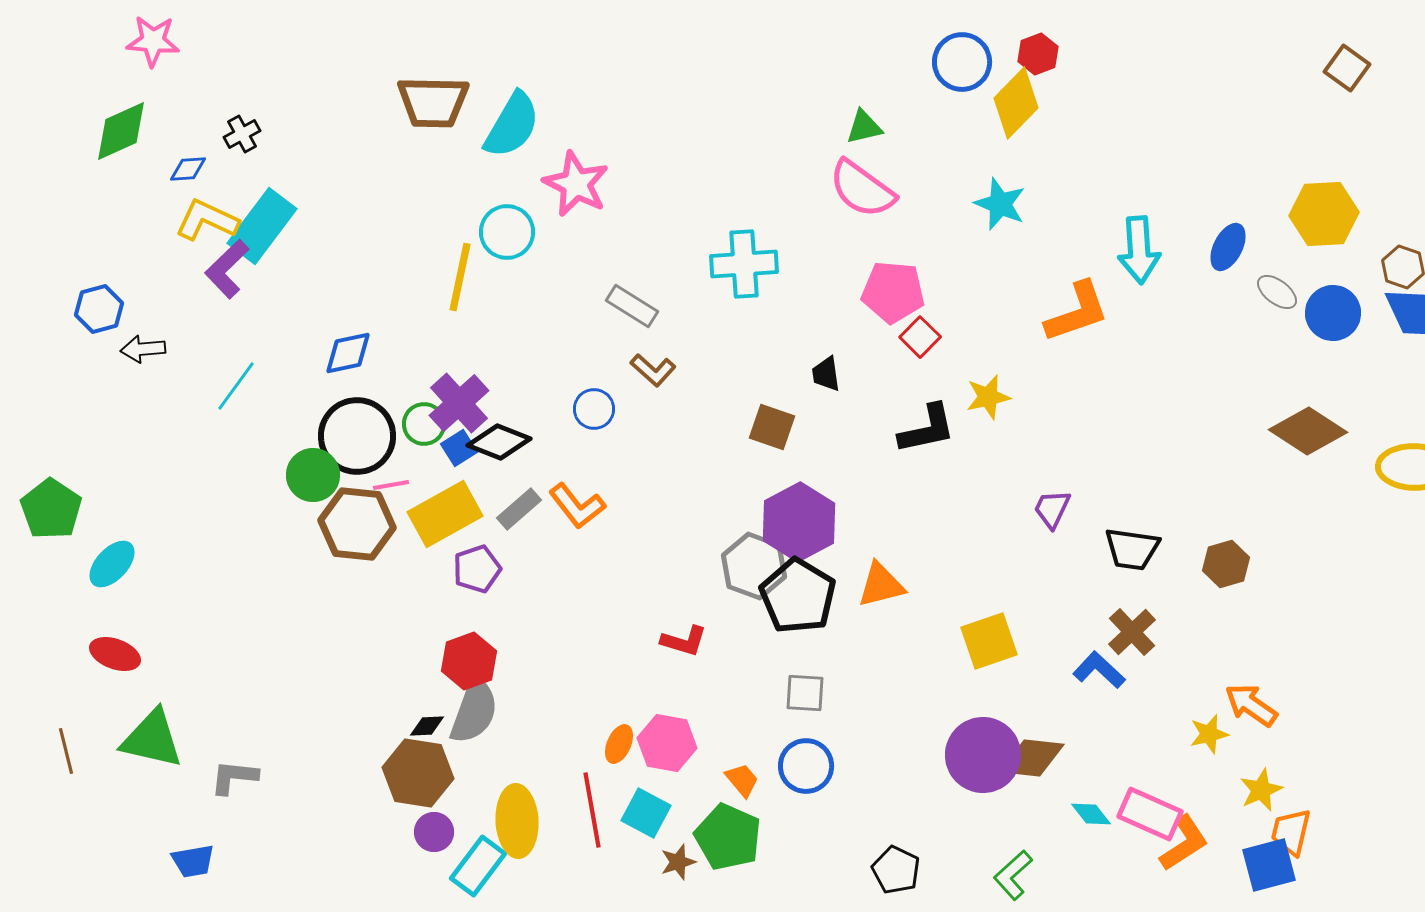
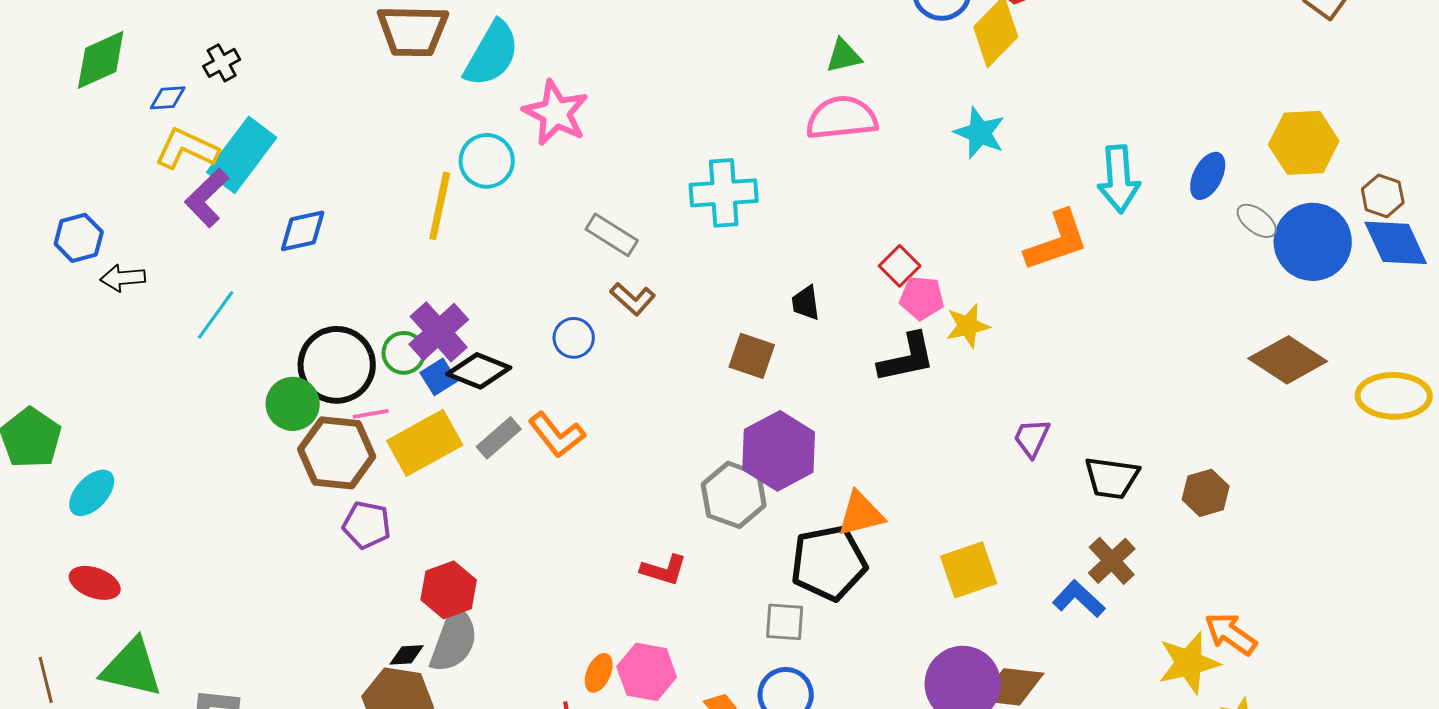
pink semicircle: (862, 189) -> (842, 118), turned 138
pink pentagon: (893, 292) -> (922, 298), moved, size x0.7
blue circle: (1333, 313) -> (1313, 242), size x1.4
blue diamond: (348, 353) -> (303, 231), moved
purple pentagon: (477, 569) -> (367, 525), moved, turned 30
black pentagon: (798, 596) -> (829, 563), moved, turned 30
yellow star: (1209, 734) -> (1189, 663), size x1.6

